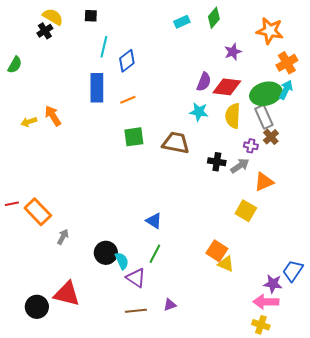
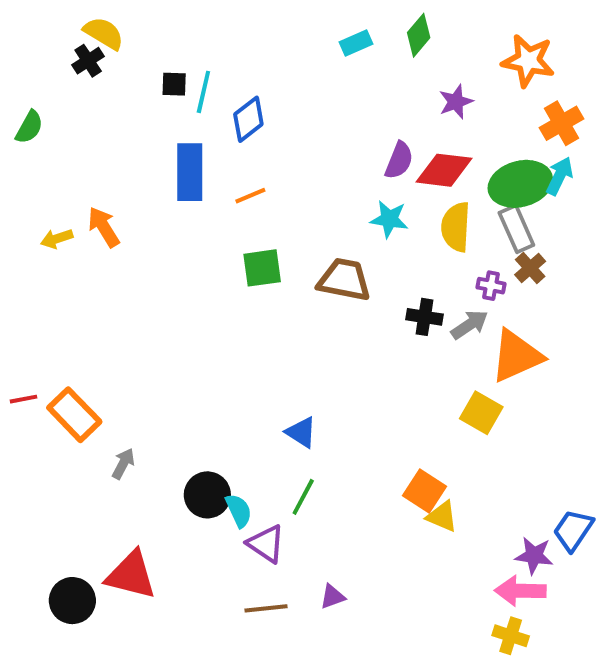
black square: (91, 16) -> (174, 84), moved
orange triangle: (264, 182) -> (516, 356), size x1.4

